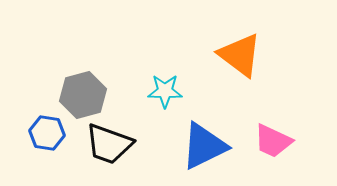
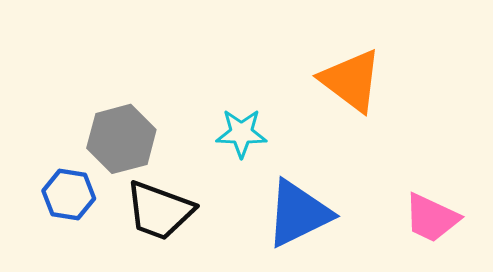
pink trapezoid: (273, 141) -> (432, 218), moved

